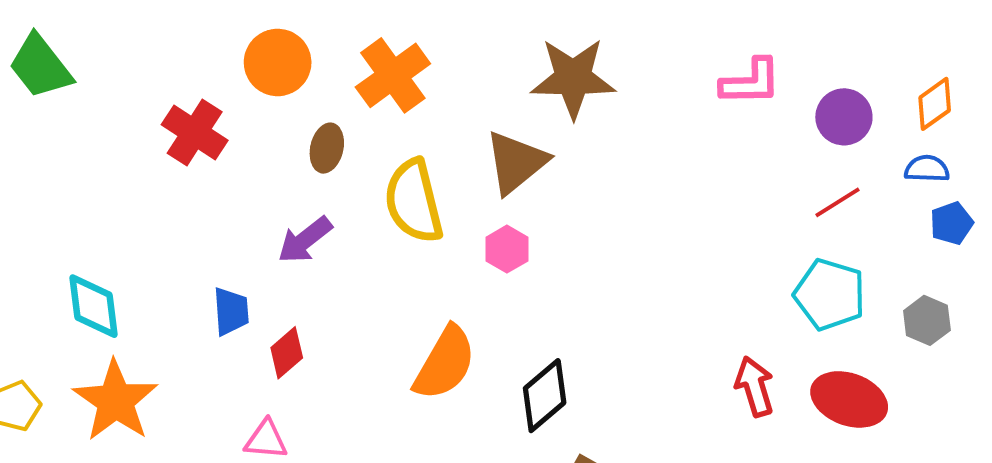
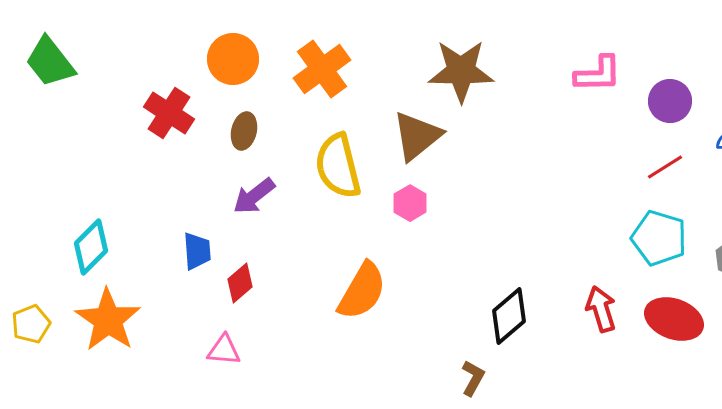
brown ellipse: (327, 148) -> (244, 131), moved
cyan diamond: (94, 306) -> (91, 247), turned 52
black diamond: (545, 396) -> (509, 316), moved

